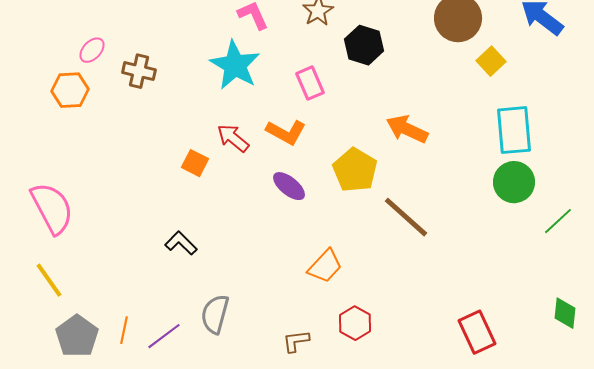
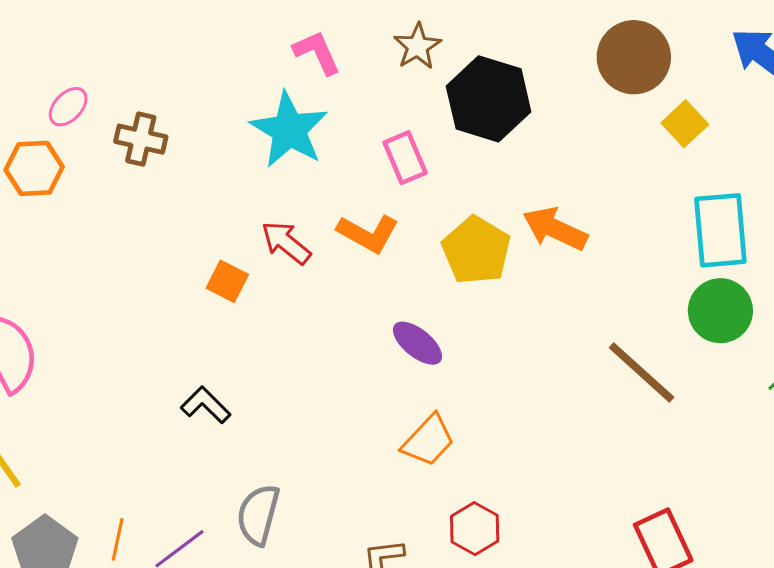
black hexagon: (364, 45) -> (489, 99), size x1.4
yellow pentagon: (355, 170) -> (476, 250), moved
purple ellipse: (289, 186) -> (417, 343), moved
brown line: (406, 217) -> (642, 373), moved

